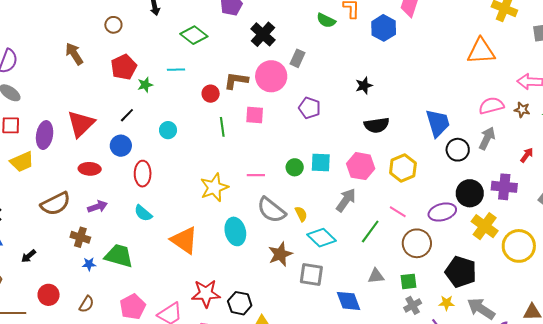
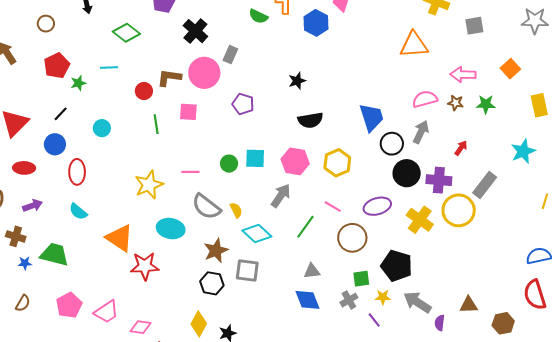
black circle: (470, 193) -> (407, 173), moved
cyan ellipse: (235, 231) -> (171, 229), turned -64
yellow circle: (519, 246) -> (459, 210), moved
green square: (409, 281) -> (361, 279), moved
red star: (206, 294) -> (145, 266), moved
blue diamond: (349, 301) -> (308, 300), moved
black hexagon: (240, 303) -> (212, 283), moved

